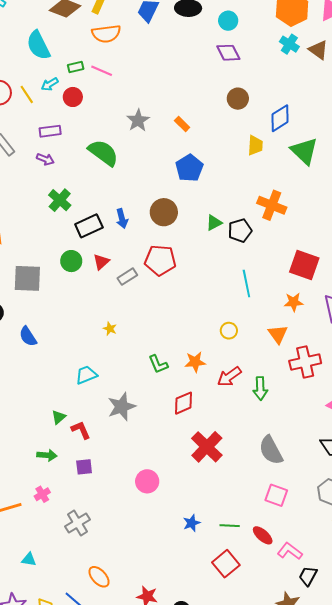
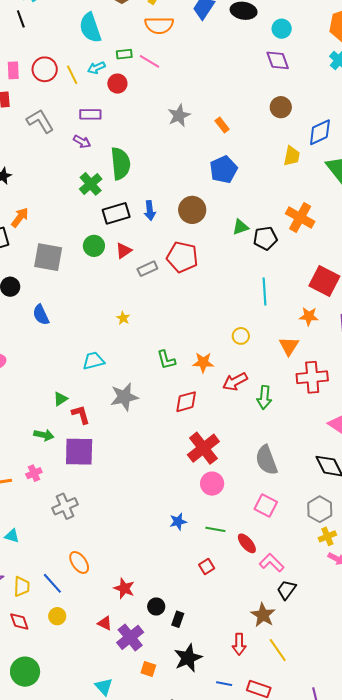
green semicircle: (103, 153) -> (120, 164), moved, turned 40
purple square: (84, 467) -> (79, 452), size x1.8
pink circle: (147, 481) -> (212, 484), moved
red square: (226, 564) -> (207, 567), size x0.6

